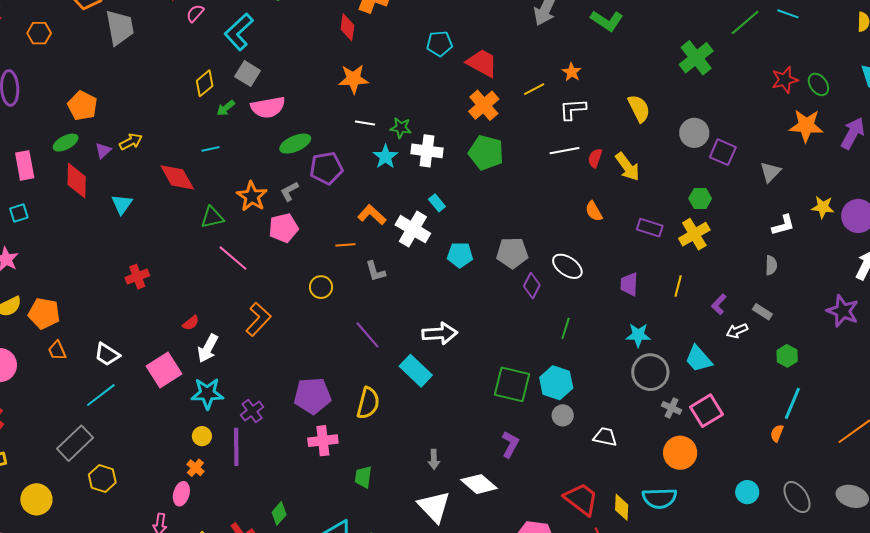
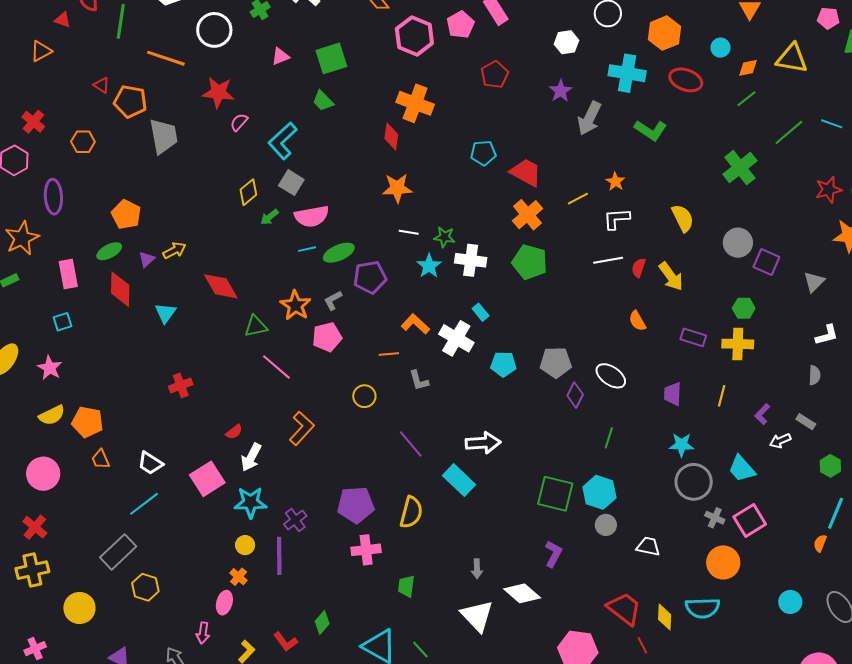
cyan line: (211, 149) -> (307, 249), moved
yellow cross: (694, 234) -> (738, 344), turned 32

